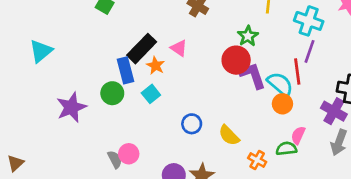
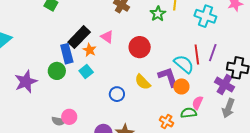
green star: (248, 36) -> (158, 14), moved
purple line: (310, 51) -> (213, 53), moved
red circle: (236, 60) -> (140, 47), moved
purple L-shape: (253, 75) -> (168, 77), moved
orange circle: (282, 104) -> (181, 86), moved
yellow semicircle: (229, 135) -> (143, 82), moved
gray semicircle: (115, 159) -> (59, 121), turned 128

